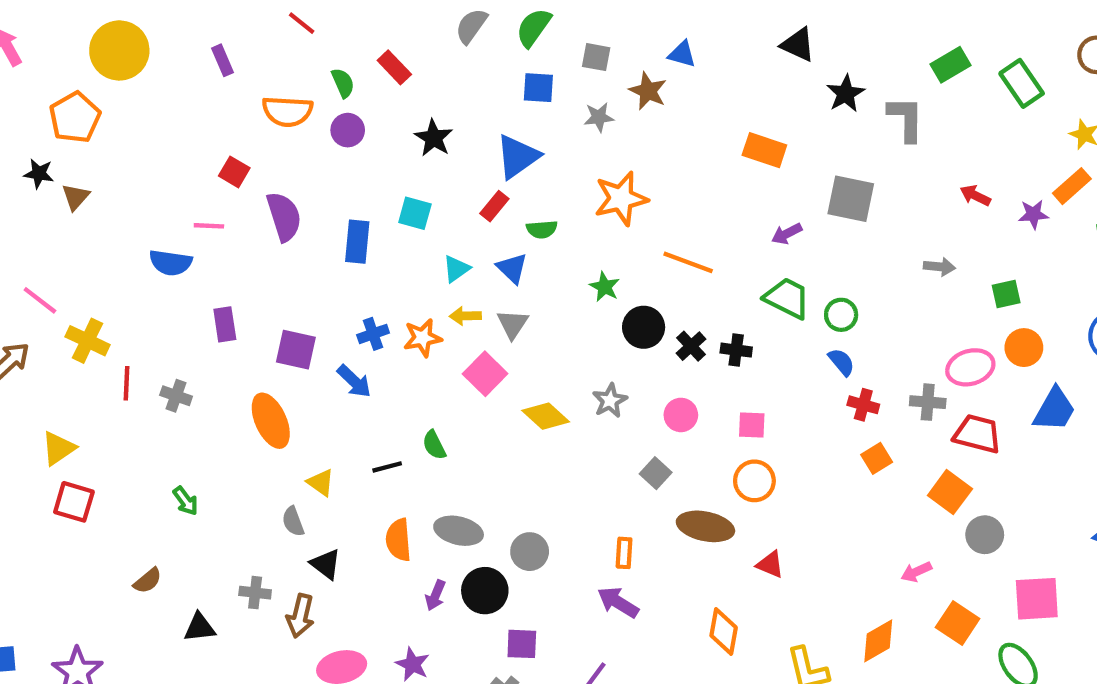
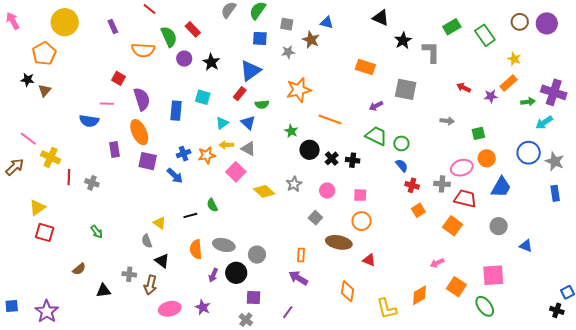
green semicircle: (343, 83) -> (169, 37), size x1.5
purple circle: (348, 130) -> (184, 59), moved
gray triangle: (513, 324) -> (248, 149), turned -35
orange ellipse: (271, 421) -> (139, 132), moved
gray circle: (985, 535) -> (499, 226), moved

